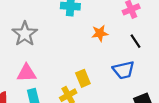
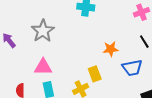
orange star: (100, 33) -> (111, 49), moved

